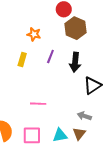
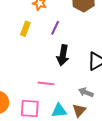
black arrow: (75, 62) -> (63, 55), moved
pink line: (38, 104) -> (46, 83), moved

